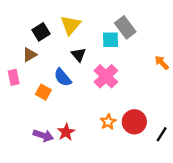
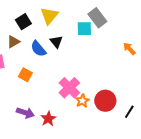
pink cross: (106, 76) -> (69, 88), moved
blue semicircle: (63, 77) -> (38, 49), moved
red star: (66, 132) -> (48, 119), moved

